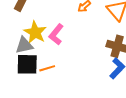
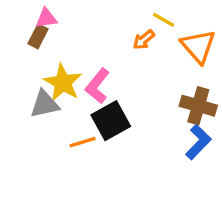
black square: (27, 64) -> (111, 121), moved, turned -30

